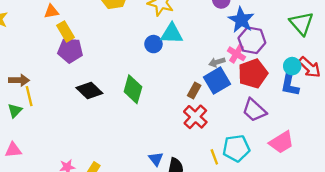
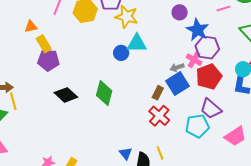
cyan pentagon: (236, 148) -> (197, 126), moved
yellow line: (214, 157) -> (160, 153), moved

